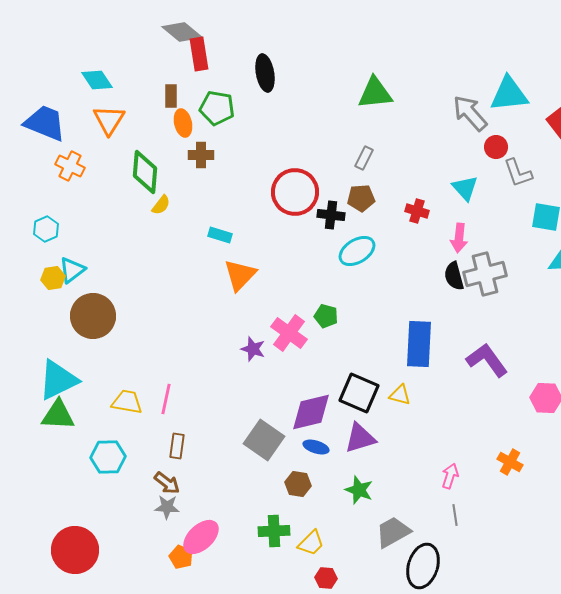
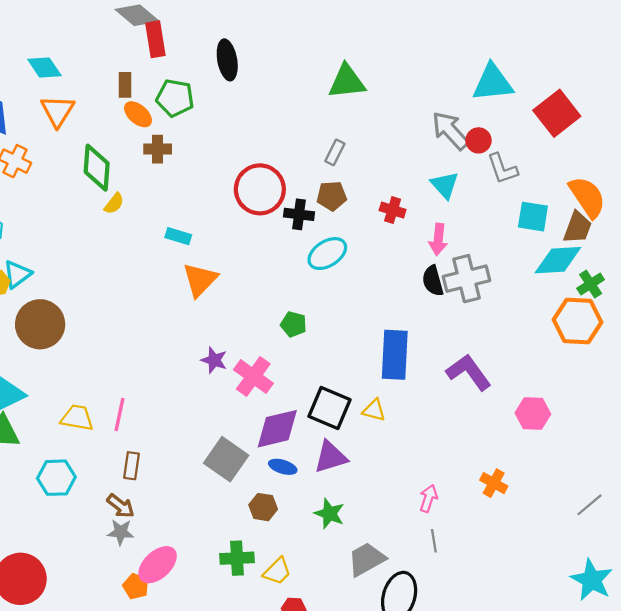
gray arrow: (470, 113) -> (450, 131), moved
orange ellipse: (183, 123) -> (138, 114), turned -36
pink cross: (289, 333) -> (253, 376), moved

